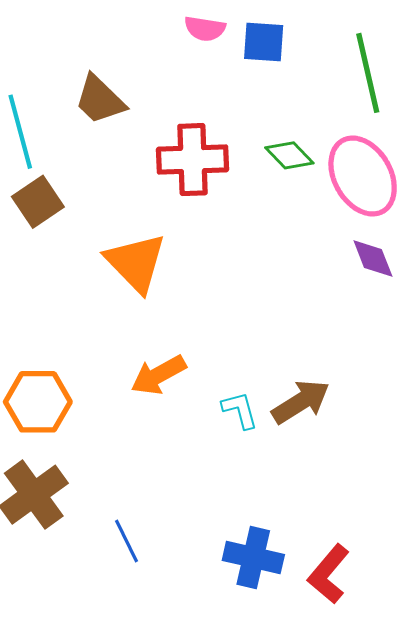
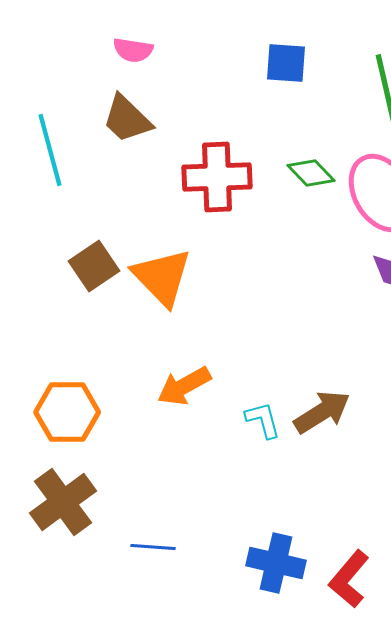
pink semicircle: (205, 29) -> (133, 50), moved
brown square: (38, 202) -> (94, 266), moved
blue line: (127, 541) -> (153, 547), turned -60

